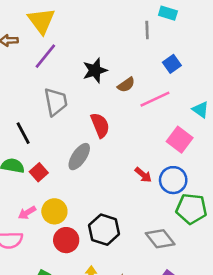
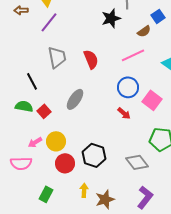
blue square: (172, 64) -> (158, 16), moved
black star: (95, 70) -> (111, 18), moved
brown semicircle: (126, 85) -> (144, 31), moved
red semicircle: (100, 125) -> (91, 59), moved
pink square: (180, 140) -> (152, 100), moved
blue circle: (173, 180) -> (128, 87), moved

